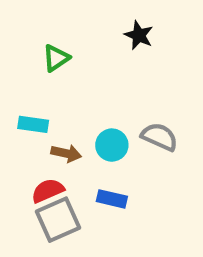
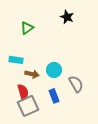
gray semicircle: (160, 137) -> (76, 84), moved, turned 36
red semicircle: (48, 191) -> (23, 92), turned 98
blue rectangle: (112, 199) -> (54, 96), turned 56

